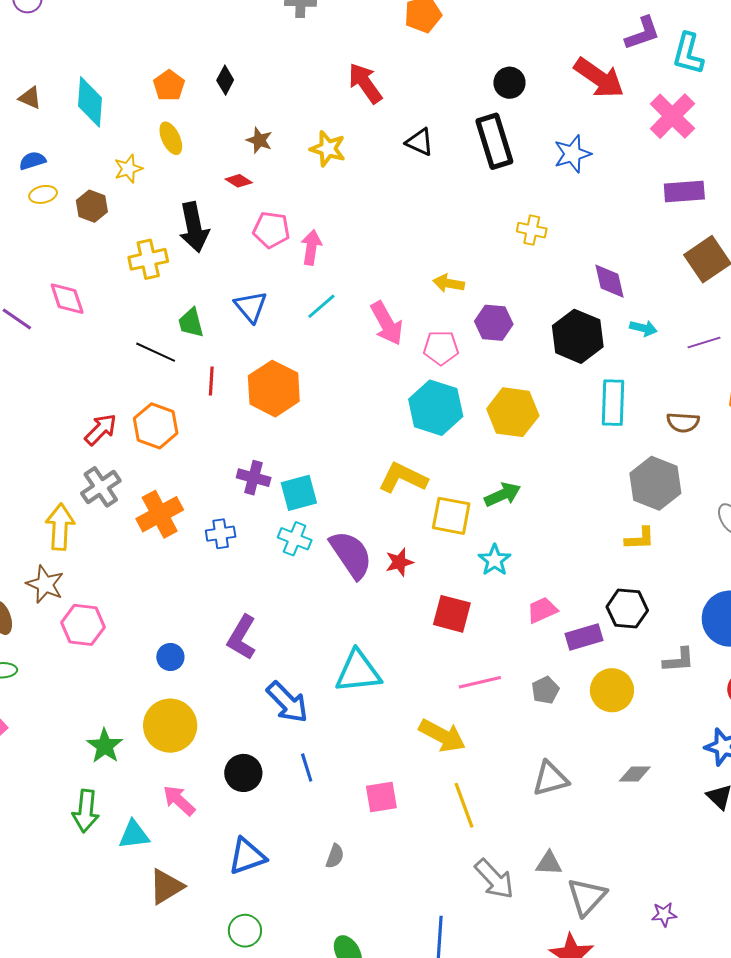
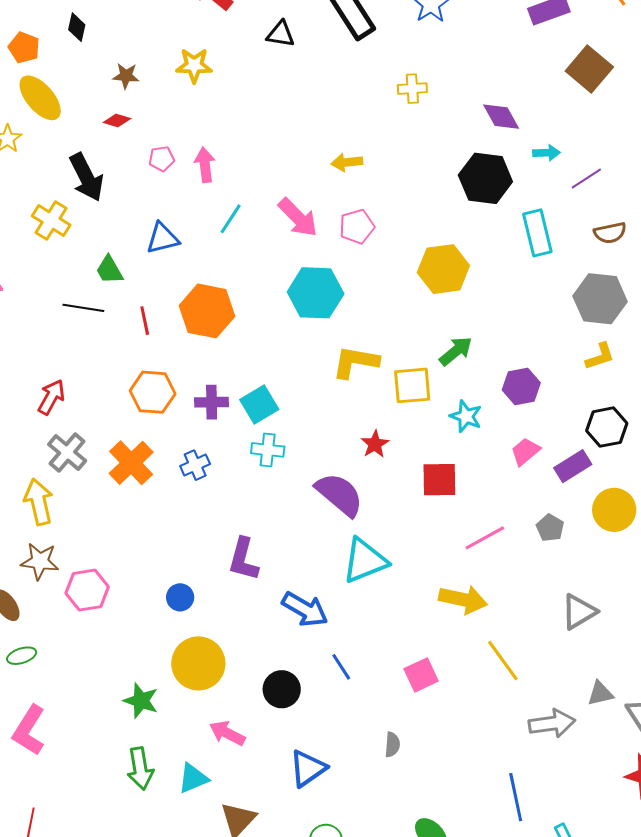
yellow ellipse: (171, 138) -> (40, 98), size x1.5
pink pentagon: (271, 230) -> (162, 159), size x0.7
yellow cross: (148, 259) -> (51, 220), turned -30
blue triangle: (251, 307) -> (163, 238), turned -48
purple hexagon: (494, 323) -> (521, 386), moved
purple line: (704, 343) -> (586, 179), moved
cyan hexagon: (436, 408) -> (316, 293), moved
orange hexagon: (156, 426) -> (153, 392), moved
purple semicircle: (351, 555) -> (339, 494), moved
gray arrow: (494, 879) -> (552, 723), turned -39

